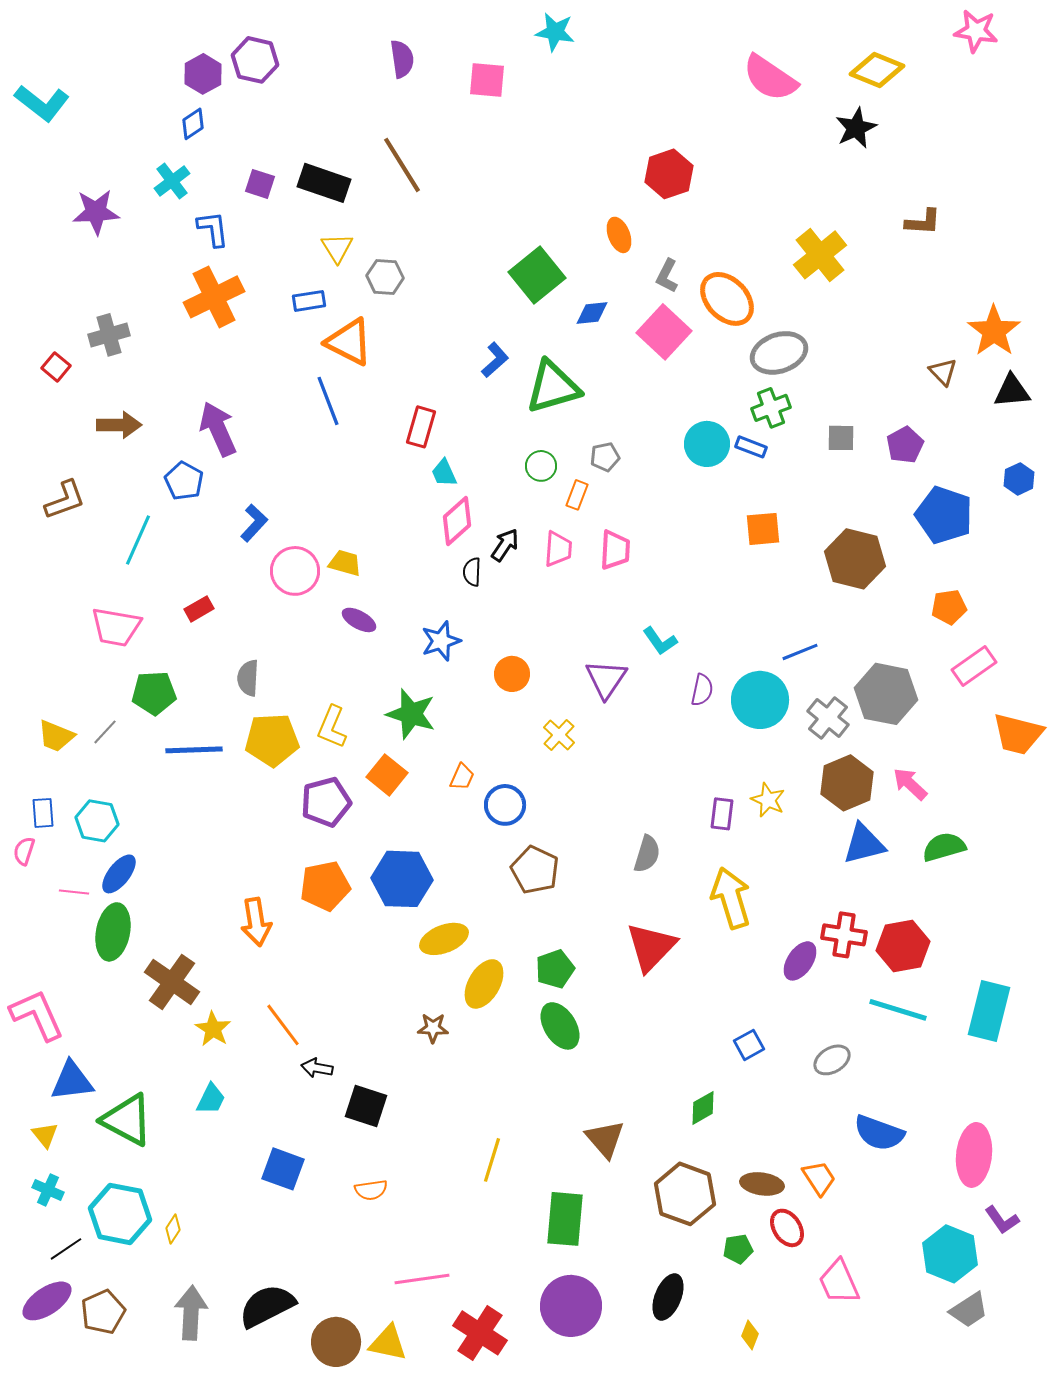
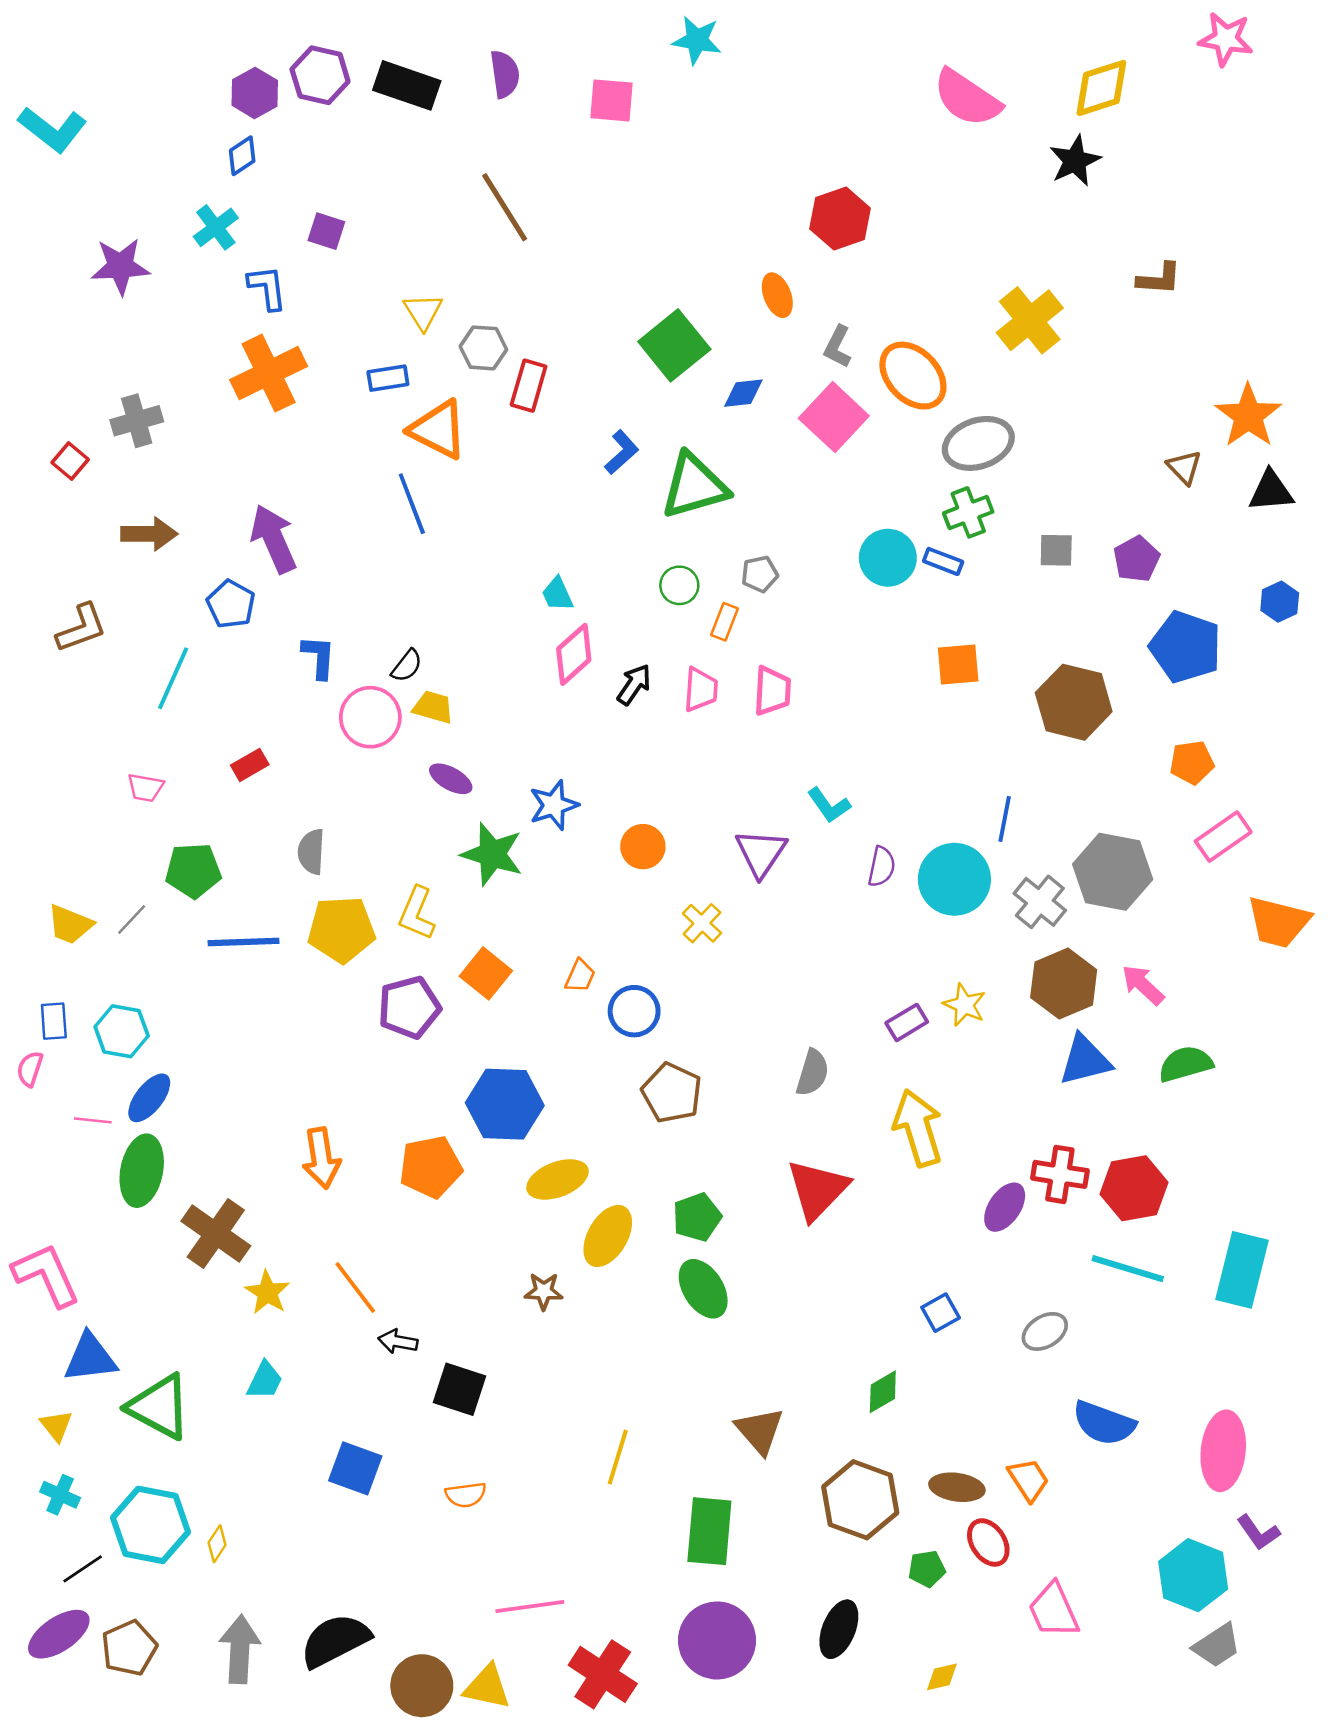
yellow diamond: (877, 70) -> (1101, 88), turned -40
black rectangle: (324, 183) -> (407, 85), moved
red rectangle: (421, 427) -> (529, 386), moved
blue L-shape: (254, 523) -> (319, 657), turned -39
black semicircle: (472, 572) -> (407, 666), moved, turned -144
pink trapezoid: (116, 627) -> (145, 788), size x0.6
blue line: (800, 652) -> (1005, 819), turned -57
green star: (411, 714) -> (492, 854), moved
purple rectangle: (722, 814) -> (907, 1022), turned 52
orange pentagon: (325, 886) -> (431, 1167), moved
yellow diamond: (750, 1335) -> (942, 1677), turned 56

